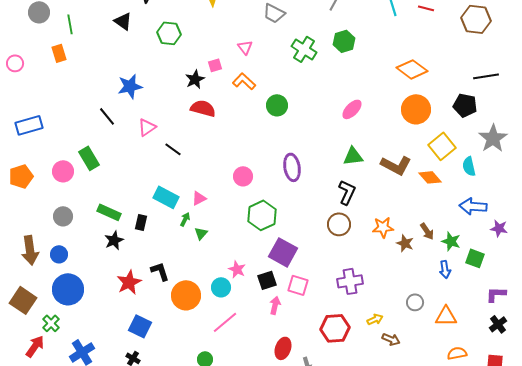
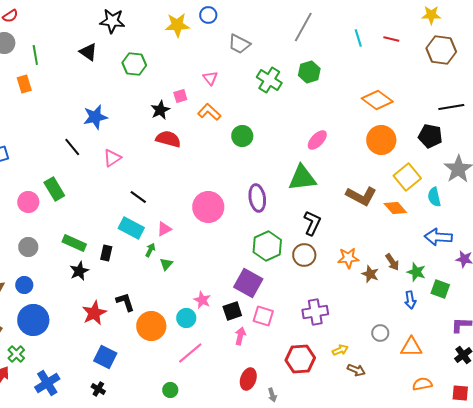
black line: (173, 149) -> (138, 197), moved
green triangle: (353, 156) -> (302, 178), moved, size x1.4
pink circle: (243, 176) -> (208, 207), size x1.6
green hexagon: (262, 215) -> (267, 246), moved

